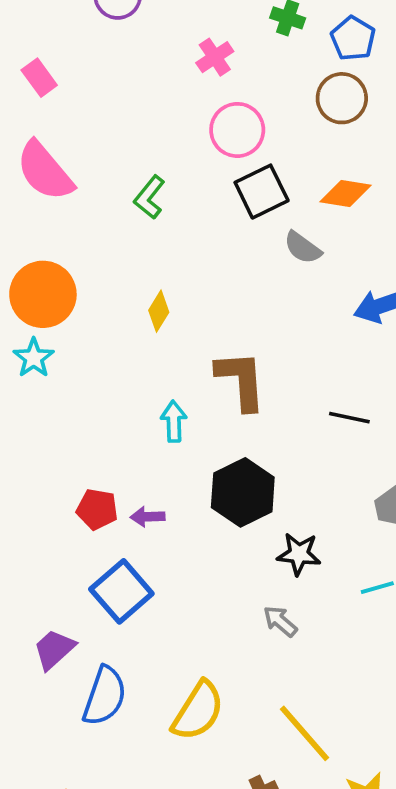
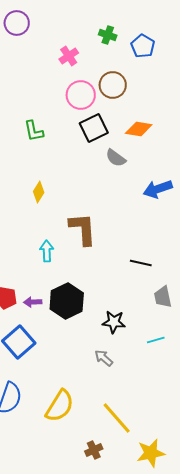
brown circle: (342, 98) -> (113, 85), moved
green L-shape: (149, 197) -> (34, 131), turned -50
black line: (349, 418) -> (141, 263), moved
black hexagon: (243, 492) -> (67, 301), moved

